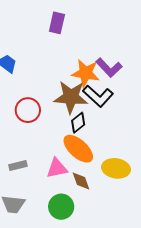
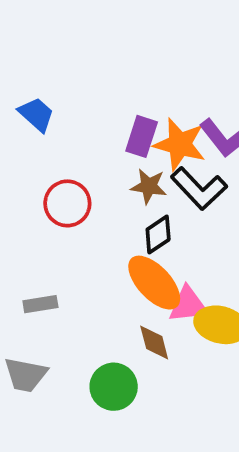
purple rectangle: (57, 23) -> (142, 136), moved
brown star: (71, 97) -> (149, 186), size x0.6
pink triangle: (57, 168) -> (188, 305), moved

